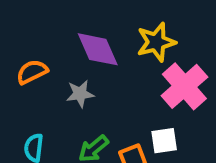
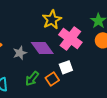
purple diamond: (98, 49) -> (42, 48), moved

